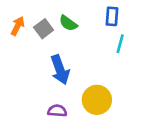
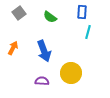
orange arrow: (18, 26) -> (13, 48), moved
gray square: (44, 29) -> (19, 13), moved

